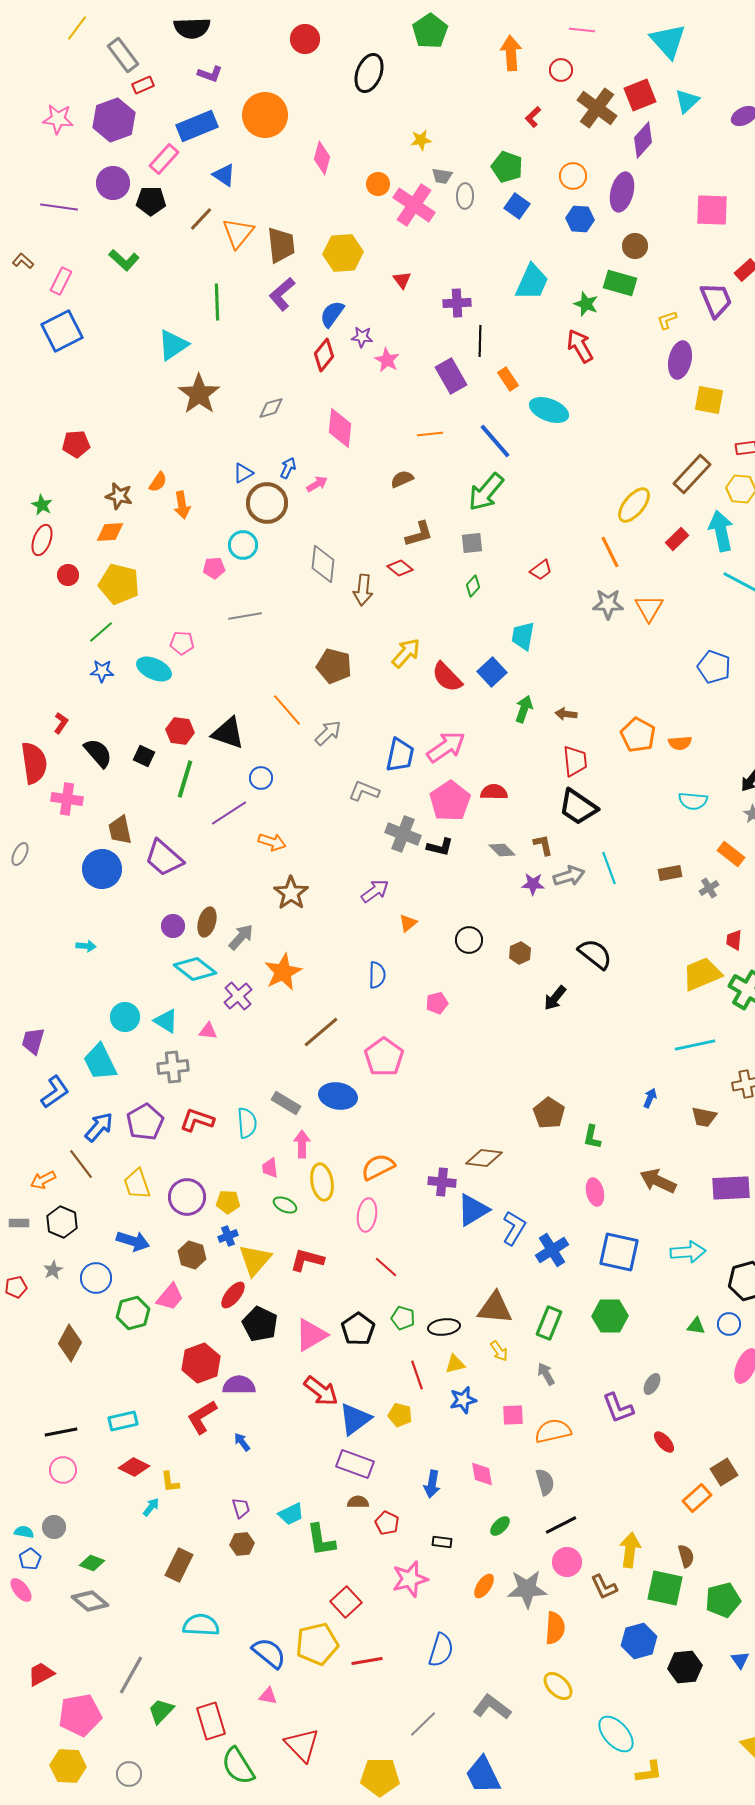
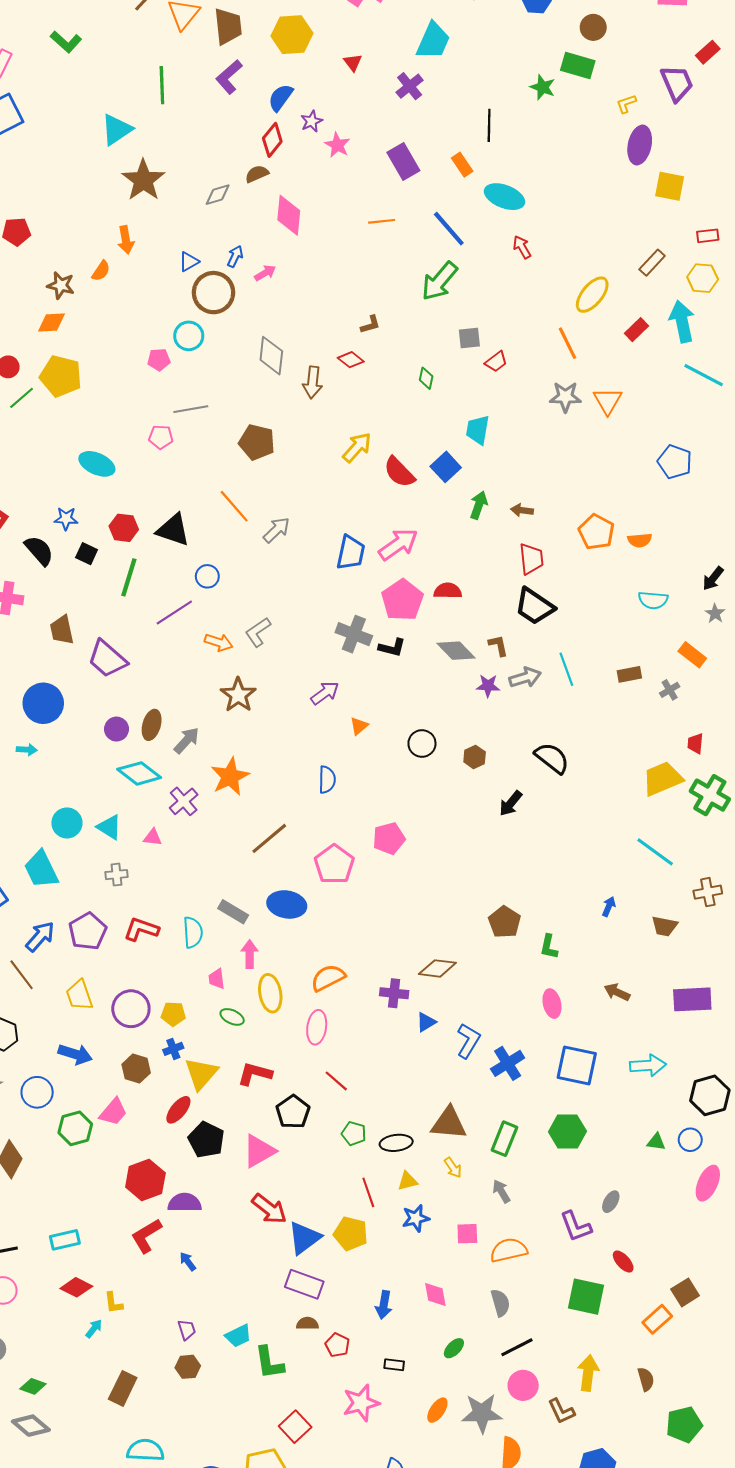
cyan trapezoid: (532, 282) -> (433, 41), moved
purple cross: (457, 303) -> (410, 86), turned -36
purple star: (362, 337) -> (312, 121), turned -30
black line: (480, 341) -> (489, 125), moved
red arrow: (580, 346) -> (522, 247), moved, size x0.7
brown rectangle: (692, 474) -> (652, 263), size x0.7
brown semicircle: (402, 479) -> (257, 174), moved
orange arrow: (182, 505) -> (126, 240), moved
brown L-shape: (419, 534) -> (370, 325), size x0.7
gray square: (472, 543) -> (469, 338), moved
green diamond: (473, 586) -> (426, 378), turned -30
green line: (101, 632) -> (22, 398), moved
pink pentagon: (182, 643) -> (161, 437), moved
brown pentagon: (334, 666) -> (257, 442), moved
blue star: (102, 671) -> (66, 519), moved
gray L-shape: (364, 791) -> (258, 632), moved, turned -56
gray diamond: (502, 850) -> (456, 651), size x1.4
blue circle: (102, 869) -> (43, 703), moved
pink pentagon: (437, 1003) -> (389, 838), moved, size x1.4
cyan line: (695, 1045) -> (655, 852), turned 48
gray cross: (173, 1067) -> (117, 875), size x0.7
brown arrow: (658, 1181) -> (617, 992), size x0.7
blue triangle: (473, 1210) -> (426, 1022), size x0.6
black pentagon: (358, 1329) -> (293, 1112), moved
yellow pentagon: (400, 1415) -> (351, 1234), size x1.4
green square: (665, 1588) -> (586, 1297), moved

